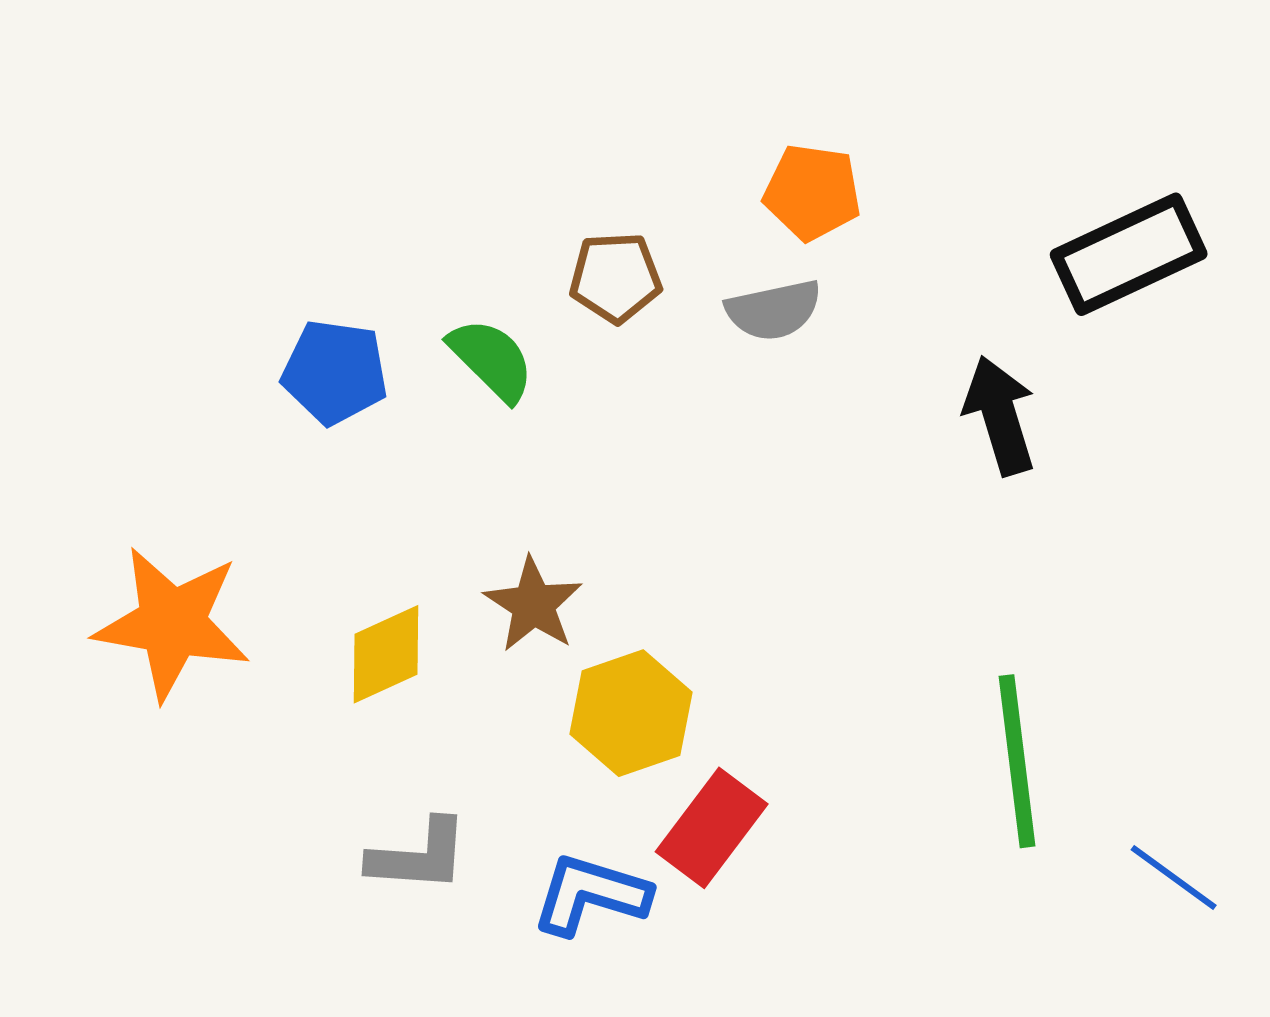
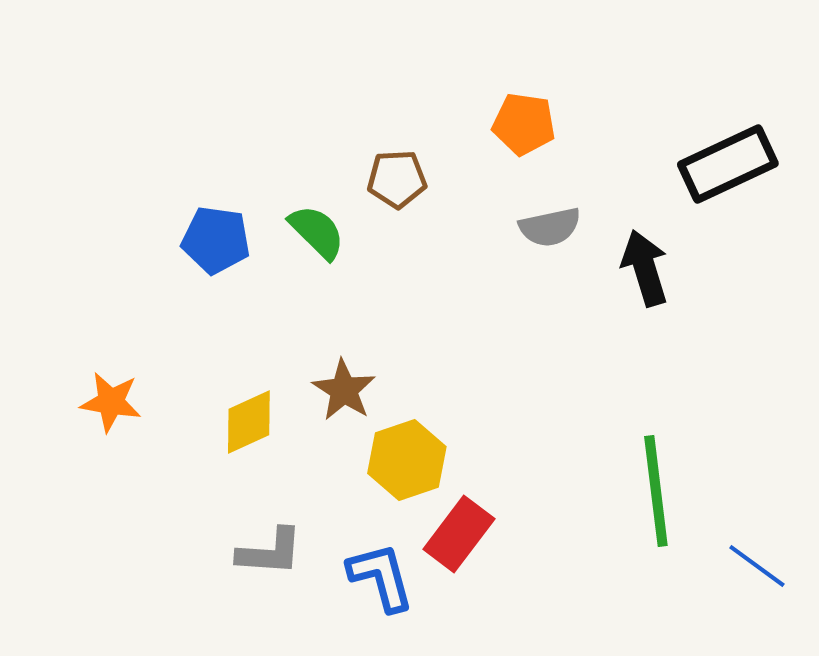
gray semicircle: (774, 310) -> (550, 227), moved
orange star: (172, 623) -> (111, 402), size x0.6
blue L-shape: (591, 895) -> (381, 577), turned 58

